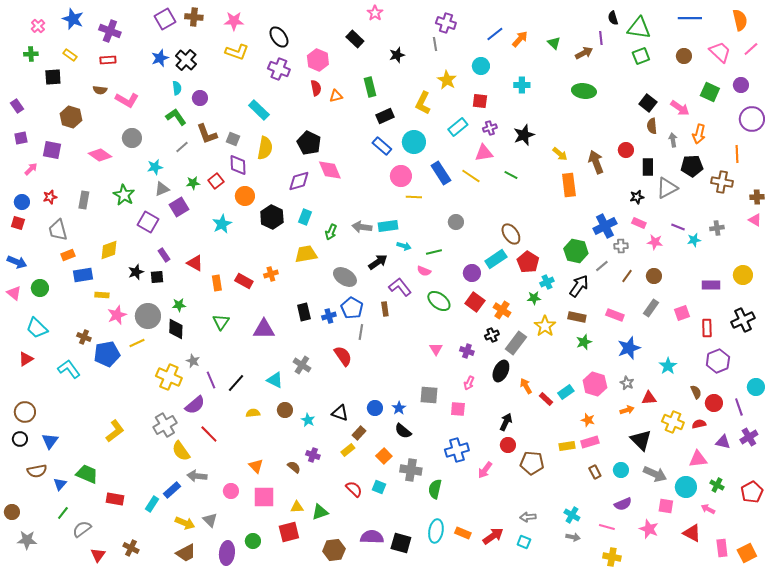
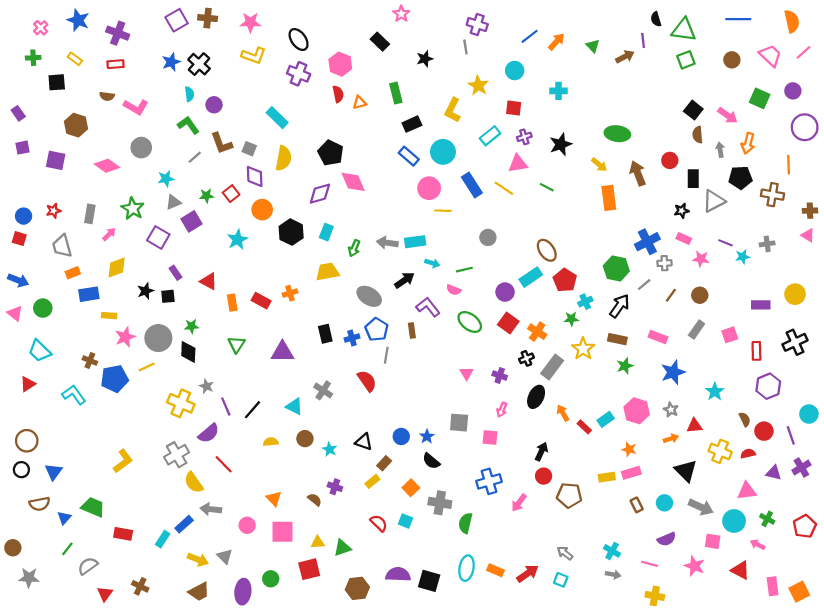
green ellipse: (584, 91) -> (617, 134), moved
pink arrow: (31, 169) -> (109, 234), moved
gray arrow: (528, 517) -> (565, 553), turned 42

